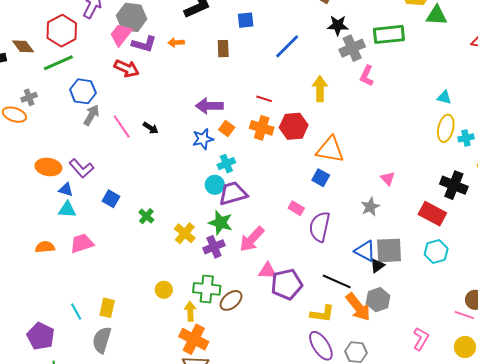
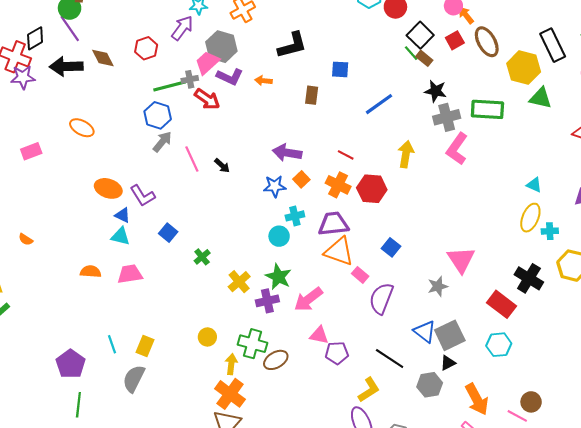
red hexagon: (62, 31) -> (146, 48), size x0.7
green line: (58, 63) -> (169, 86), moved
pink L-shape: (367, 76) -> (457, 149), size x1.4
gray cross: (29, 97) -> (190, 79), moved
orange triangle: (330, 150) -> (339, 251), moved
pink triangle: (388, 178) -> (461, 260), size x1.8
purple trapezoid: (233, 193) -> (333, 224), moved
gray square: (389, 250) -> (450, 335), turned -32
black triangle: (377, 266) -> (448, 363), moved
purple pentagon: (287, 284) -> (337, 353), size x0.7
orange arrow: (358, 307) -> (477, 399), moved
yellow L-shape: (322, 314) -> (369, 390), turned -50

